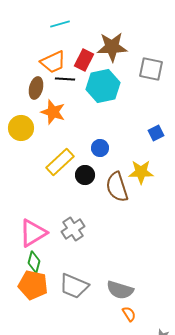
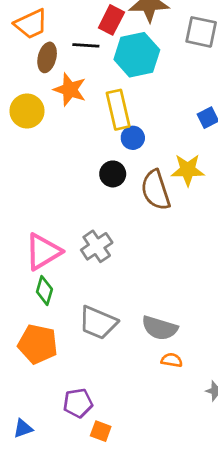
orange trapezoid: (53, 62) -> (31, 24), moved
yellow rectangle: (60, 162) -> (118, 110), moved, turned -60
orange pentagon: (33, 285) -> (38, 344), moved
orange semicircle: (129, 314) -> (172, 360), turned -49

